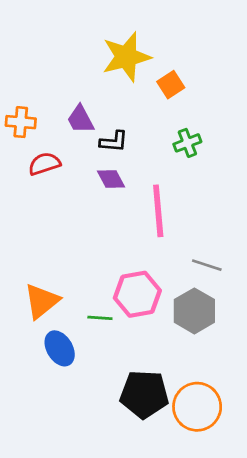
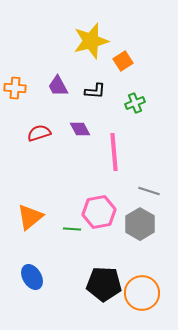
black L-shape: (114, 142) -> (95, 91), moved
red semicircle: (44, 164) -> (39, 133), moved
blue ellipse: (60, 348) -> (32, 277), moved

